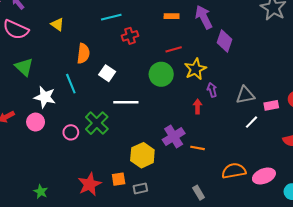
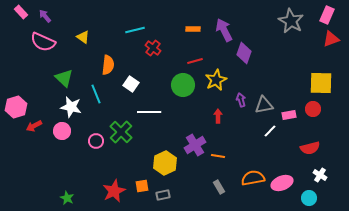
red cross: (130, 36) -> (153, 48), turned -35
green triangle: (24, 67) -> (64, 78), moved
purple arrow: (212, 90) -> (241, 100), moved
gray rectangle: (199, 193) -> (219, 187), moved

